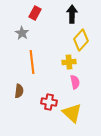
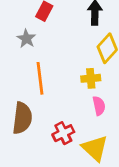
brown semicircle: (19, 91) -> (22, 118), size x1.6
red cross: (49, 102) -> (63, 133), turned -35

